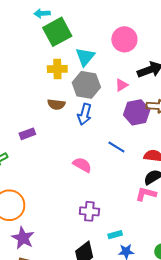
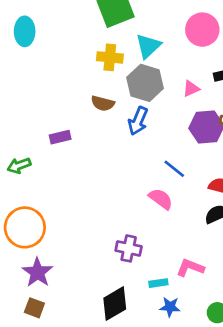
pink semicircle: (82, 165) -> (161, 199), moved
pink L-shape: (146, 194) -> (190, 268), moved

